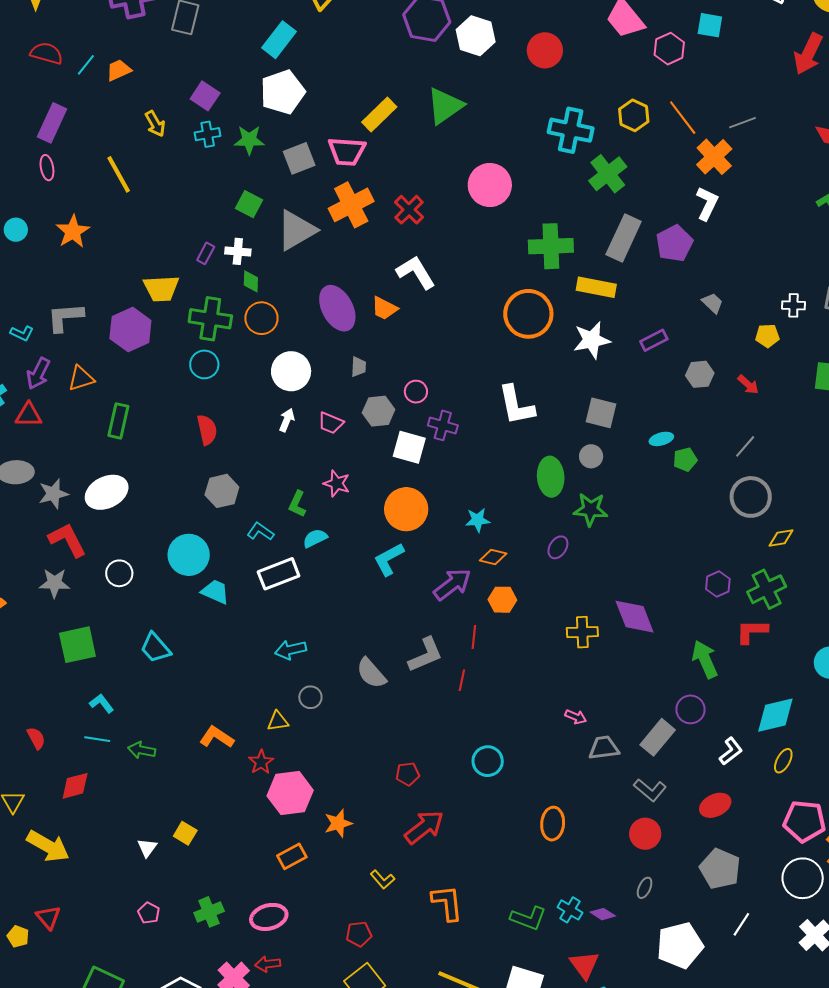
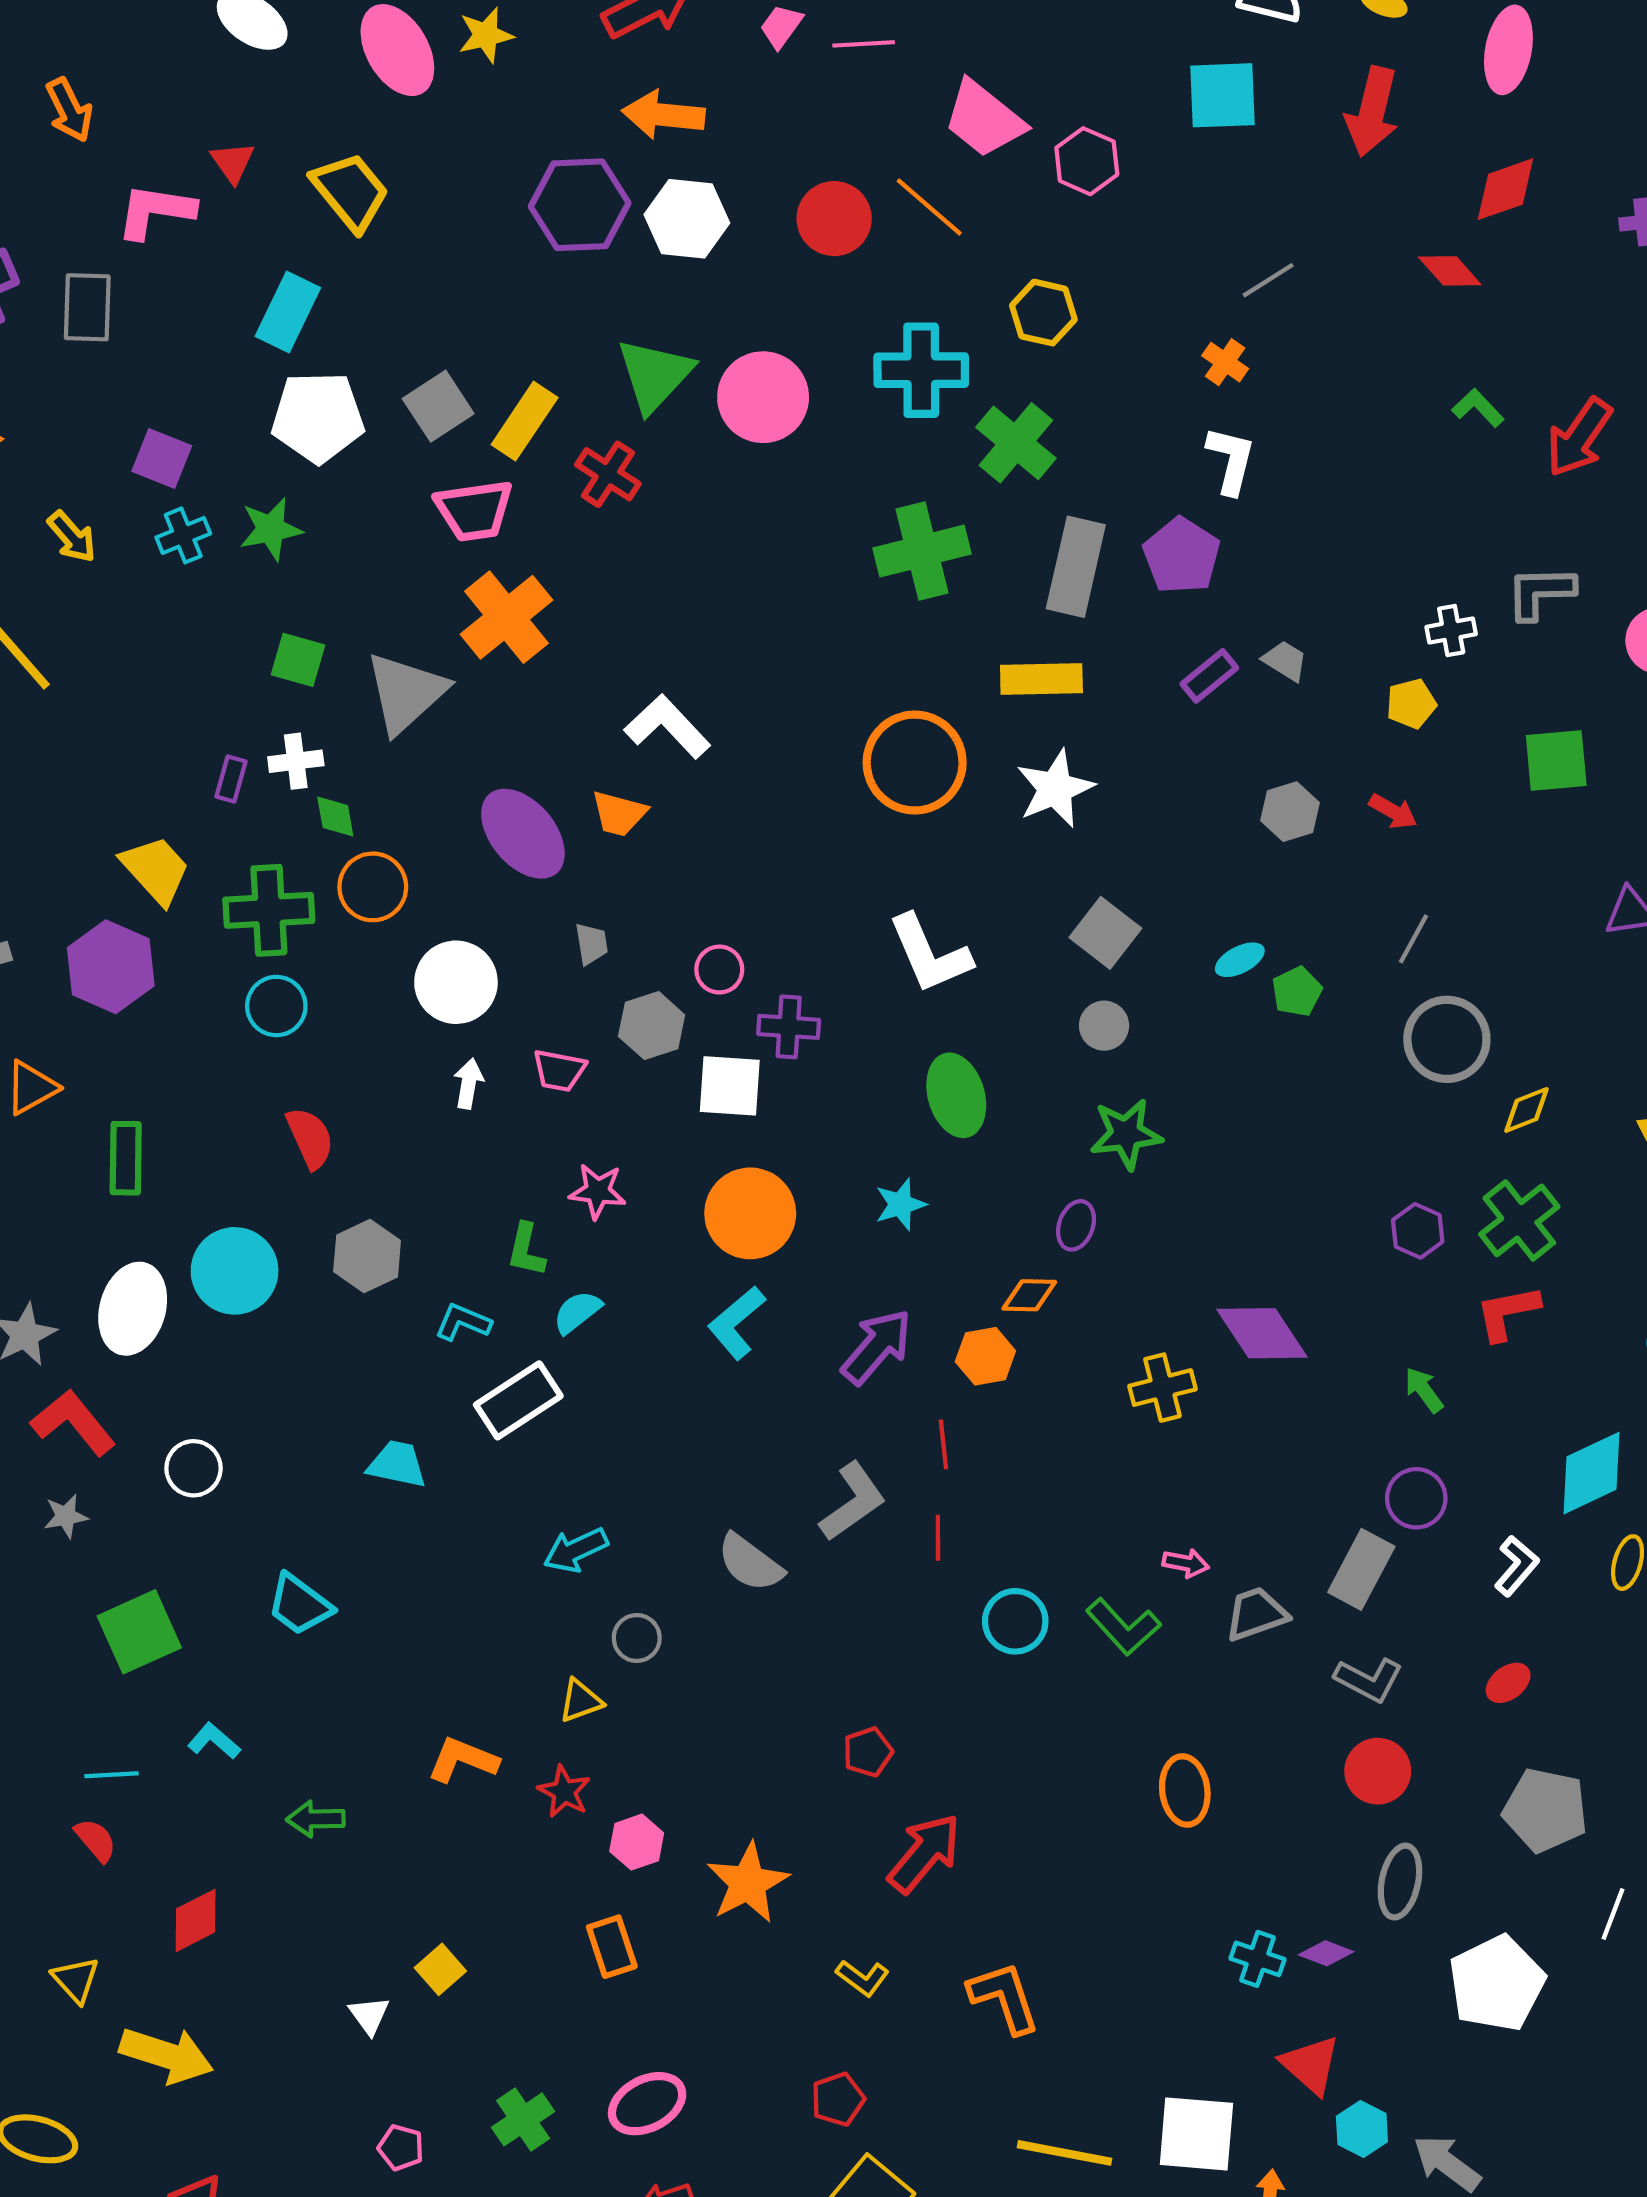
cyan square: (710, 25) -> (1222, 95), moved, size x1.4
white pentagon: (283, 92) -> (318, 417), turned 30
orange line: (683, 118) -> (929, 207), moved
orange cross: (714, 157) -> (1225, 362), size x0.6
gray square: (299, 158) -> (438, 406), moved
pink circle: (490, 185) -> (763, 397), moved
red cross: (409, 210) -> (608, 474), moved
green cross: (551, 246) -> (922, 551), moved
yellow trapezoid: (161, 288) -> (156, 870), turned -117
purple rectangle: (654, 340) -> (1209, 676), moved
gray square: (601, 413) -> (1105, 933), turned 36
green ellipse: (551, 477) -> (956, 1095), moved
white ellipse: (107, 492) -> (133, 1309), turned -36
cyan circle: (189, 555) -> (235, 1271), moved
orange diamond: (493, 557) -> (1029, 1295), moved
gray star: (54, 583) -> (66, 1516), size x0.7
green arrow: (705, 659) -> (1424, 1390), size x0.6
cyan line: (97, 739) -> (111, 1775), moved
cyan circle: (488, 761) -> (1015, 1621), moved
pink hexagon: (290, 793) -> (637, 1842), size x0.6
red ellipse: (715, 805) -> (1508, 1683), size x0.7
orange star: (338, 823) -> (748, 1883), size x1.4
yellow square: (185, 833) -> (440, 1969), turned 30
orange rectangle: (292, 856) -> (612, 1947), moved, turned -68
gray ellipse: (645, 888) -> (1400, 1882), size x1.6
green L-shape: (528, 918) -> (1123, 1627), moved, turned 39

